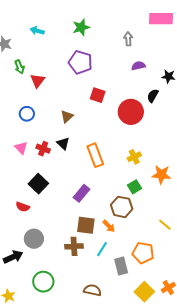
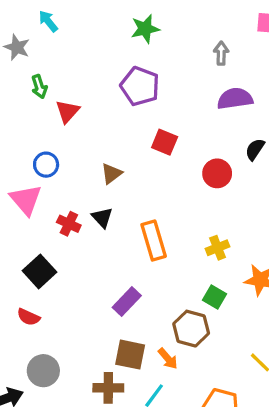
cyan arrow: (37, 31) -> (48, 21), moved, turned 32
purple semicircle: (138, 66) -> (235, 99), size x1.5
red circle: (131, 112) -> (217, 173), size x0.7
pink triangle: (21, 148) -> (26, 200), moved, size x1.5
black square: (38, 184) -> (40, 271), moved
green square: (134, 187) -> (215, 297), turned -32

